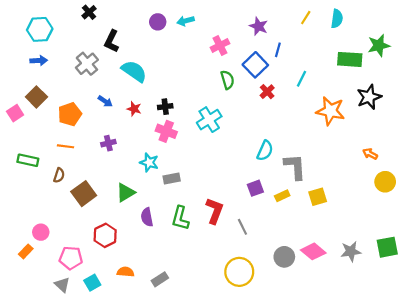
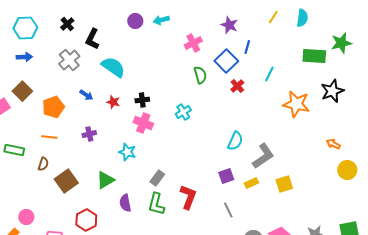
black cross: (89, 12) -> (67, 24), moved
cyan cross: (209, 120) -> (183, 112), size x0.7
gray L-shape: (295, 167) -> (263, 156), turned 60
gray rectangle: (172, 179) -> (157, 178), moved, turned -42
gray line: (242, 227) -> (228, 210), moved

